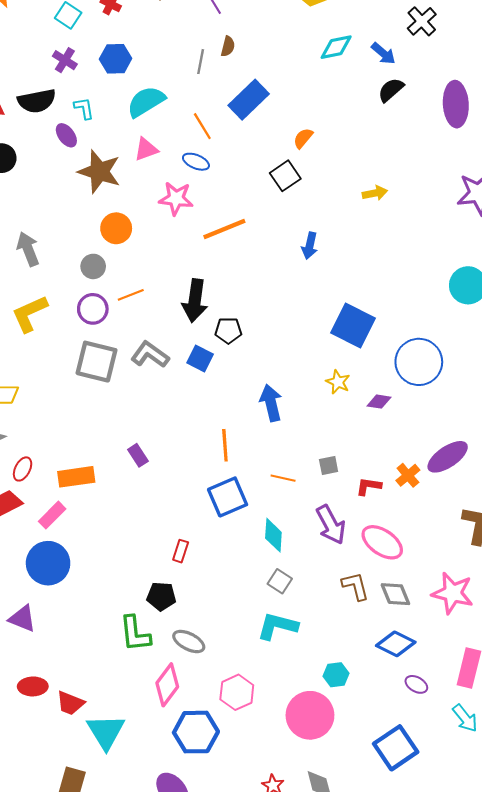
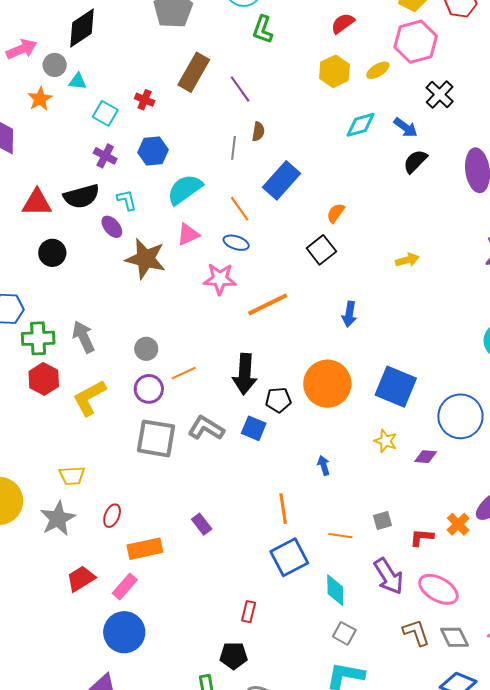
orange circle: (116, 228) -> (327, 384), moved, size x1.6
blue arrow: (271, 403) -> (324, 465), size x0.6
red ellipse: (23, 469) -> (112, 516), moved

